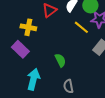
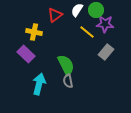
green semicircle: (60, 60) -> (66, 65), size x1.5
gray semicircle: (68, 86) -> (68, 81), moved

